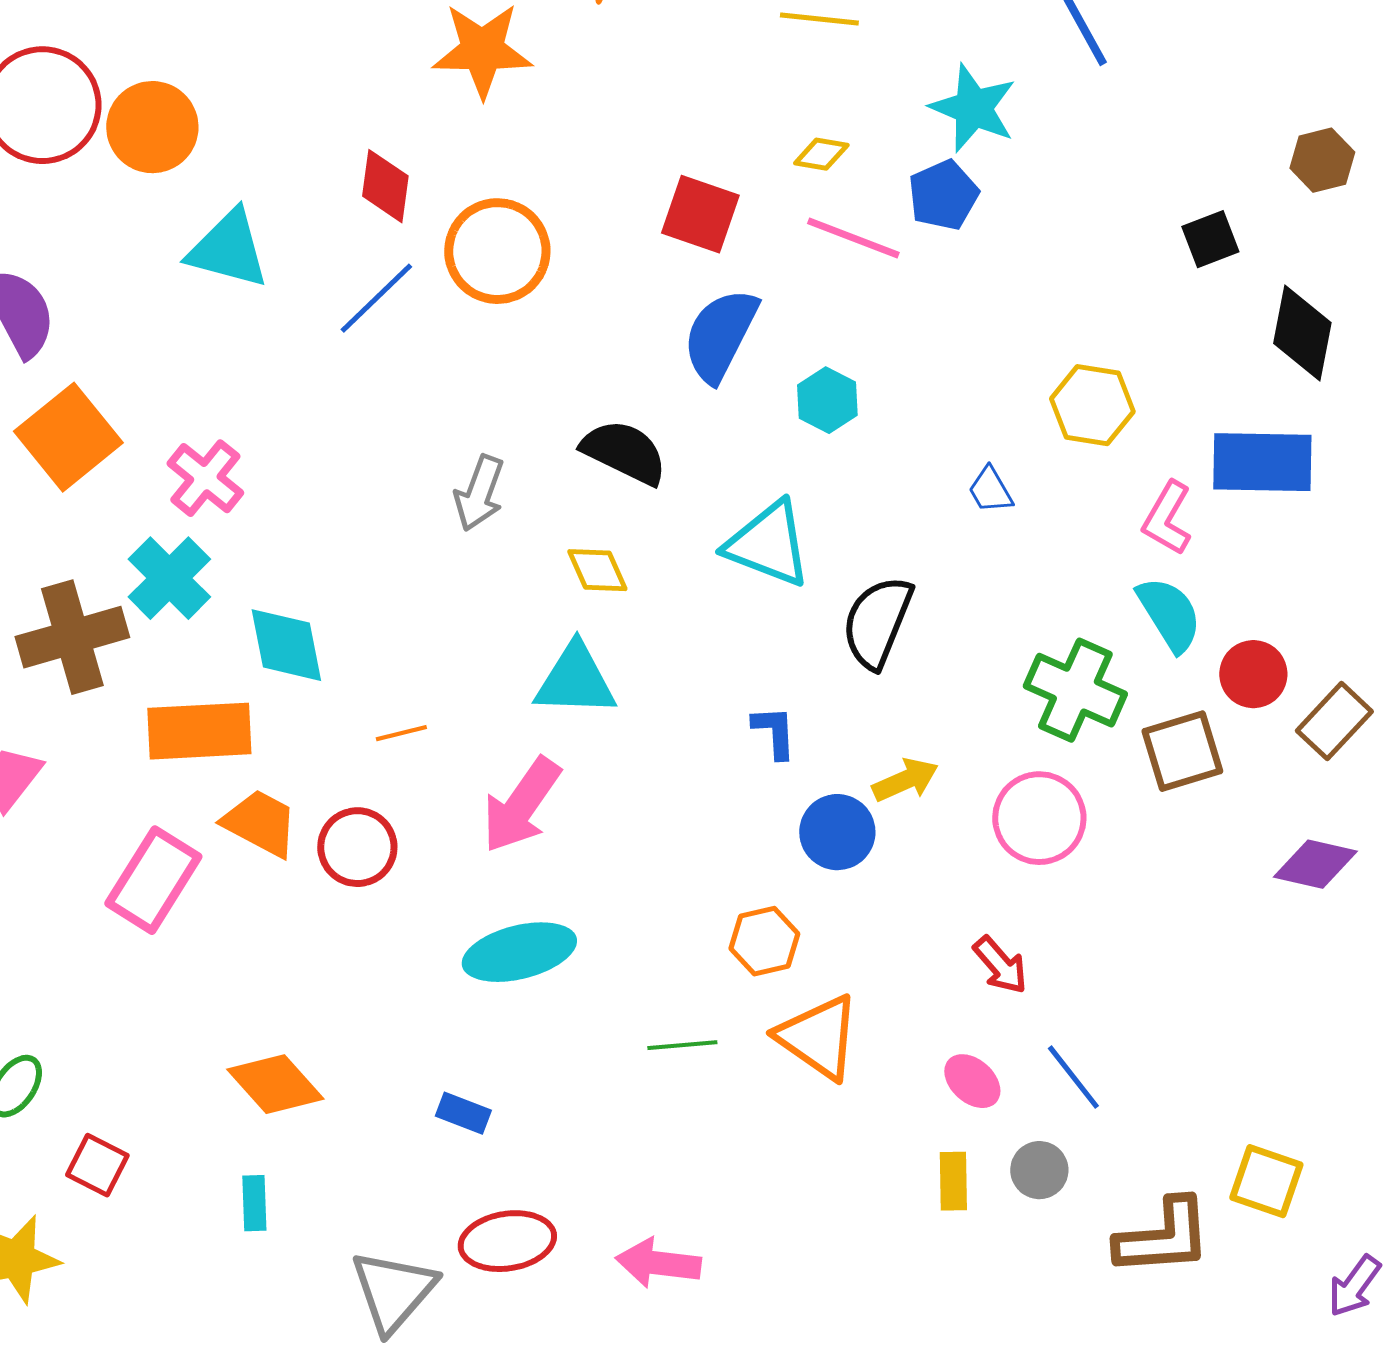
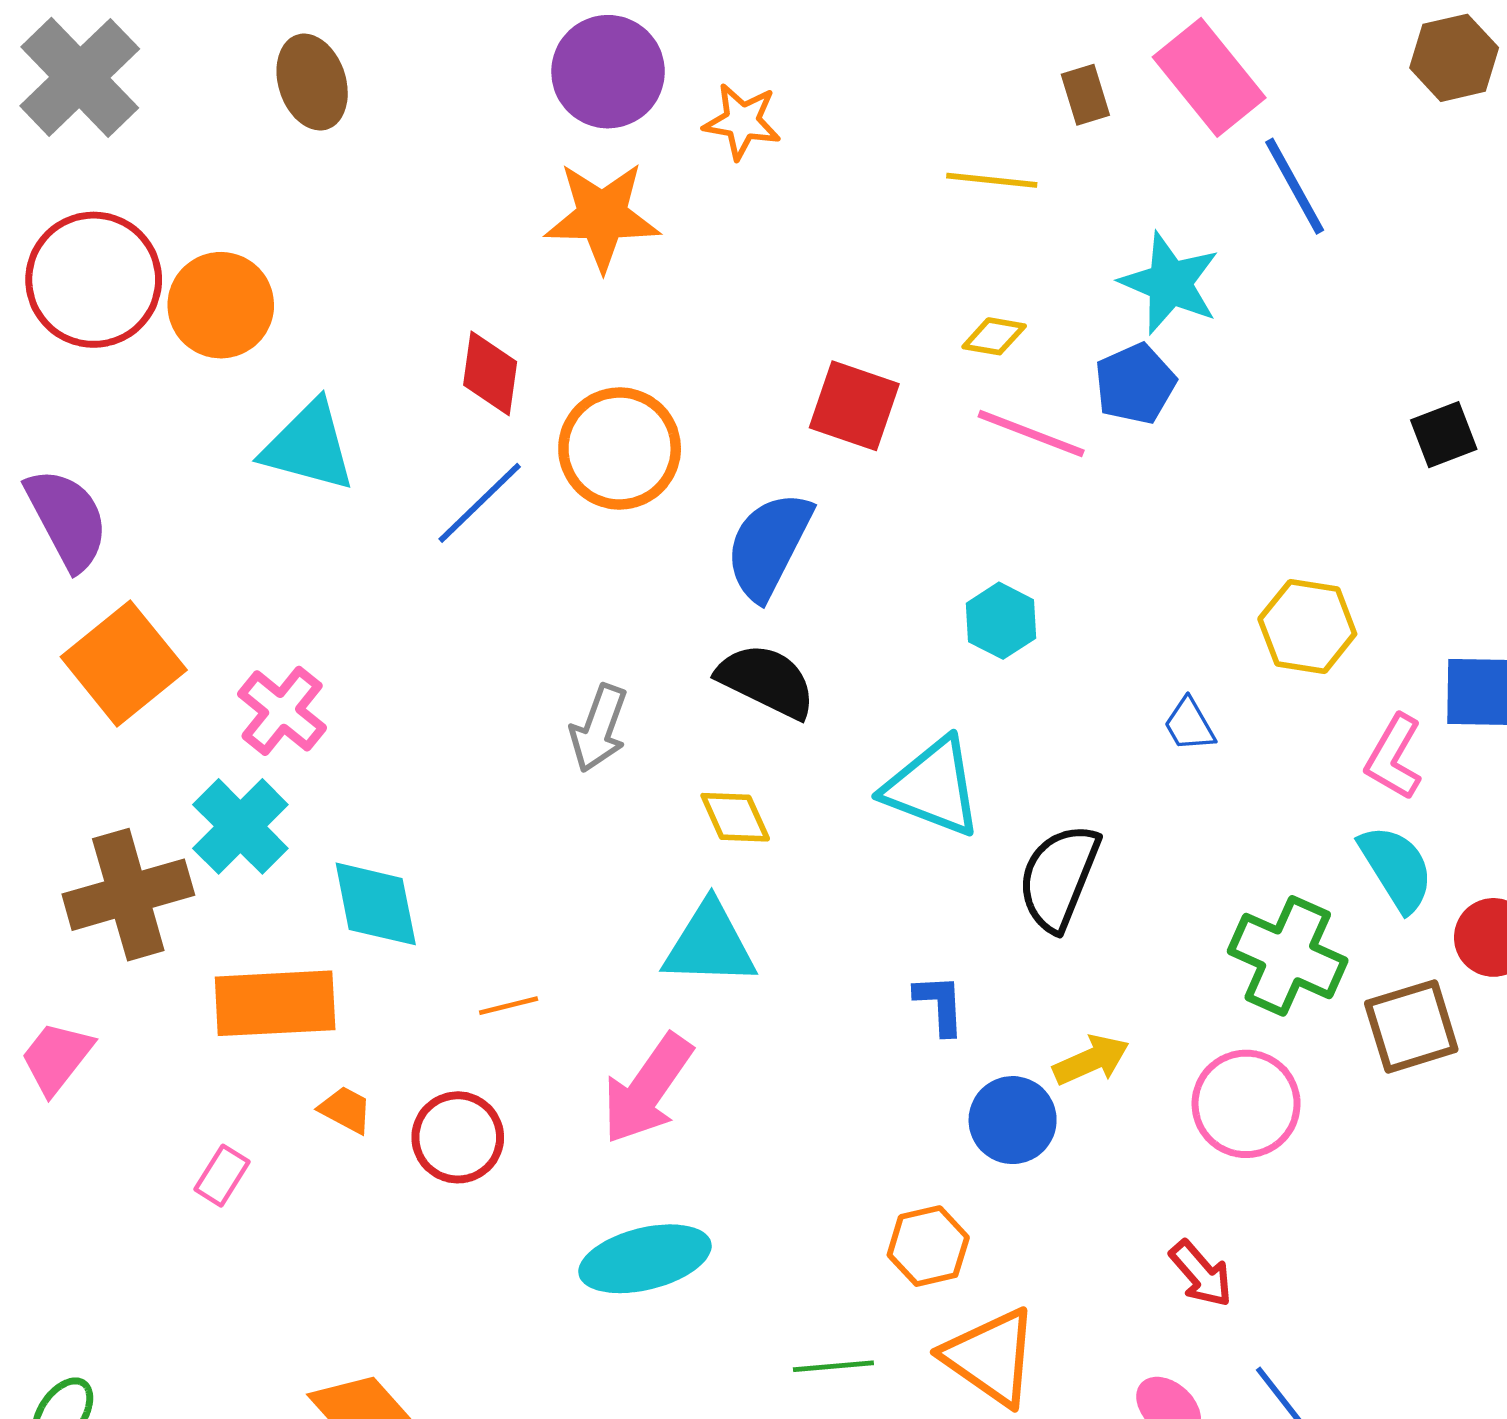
blue semicircle: (720, 335) -> (769, 546), moved
orange trapezoid: (260, 823) -> (346, 1110), size x0.6
pink rectangle: (153, 880) -> (222, 1176), size x0.5

